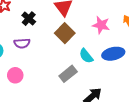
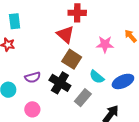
black cross: (29, 19) -> (60, 83), moved, size x1.5
blue ellipse: (113, 54) -> (123, 81), moved

